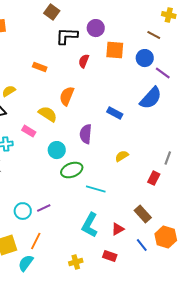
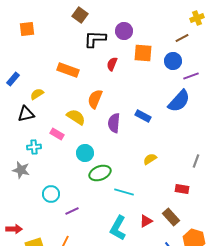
yellow cross: (169, 15) -> (197, 18), turned -32
brown line: (154, 35) -> (182, 38), turned -56
orange rectangle: (40, 67) -> (68, 70), size x1.5
purple line: (163, 73) -> (191, 76), turned -56
purple semicircle: (86, 134) -> (114, 123), moved
red rectangle: (154, 178) -> (182, 189), moved, turned 72
cyan circle: (23, 211) -> (51, 194), moved
red triangle: (118, 229) -> (146, 221), moved

